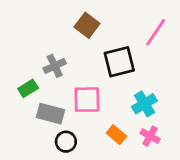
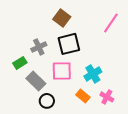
black square: (119, 62) -> (69, 44), moved
cyan cross: (144, 104) -> (93, 74), moved
gray rectangle: (50, 114) -> (36, 81), turned 30

